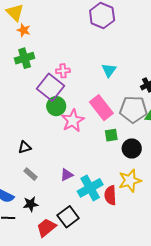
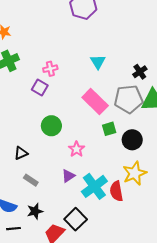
purple square: (51, 87) -> (40, 87), size x0.6
green circle: (56, 106) -> (51, 126), moved
pink star: (73, 121) -> (76, 149), moved, size x0.7

